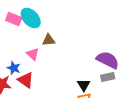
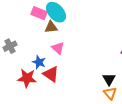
brown triangle: (49, 40) -> (51, 27), moved

